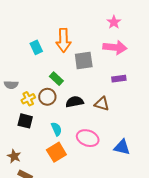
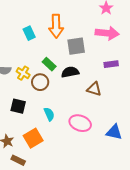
yellow cross: (28, 99) -> (23, 73), moved, turned -32
black semicircle: (75, 102) -> (70, 72), moved
orange square: (56, 152) -> (33, 138), moved

